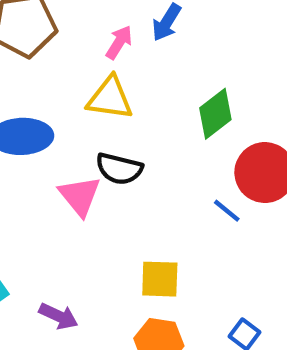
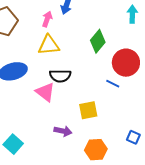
yellow square: (160, 279) -> (88, 110), moved
purple arrow: (59, 316) -> (63, 131), moved

